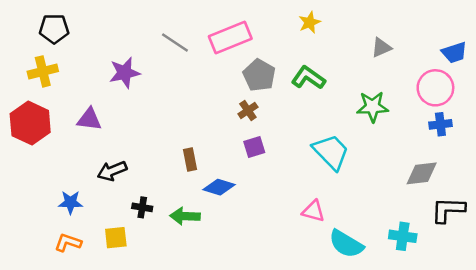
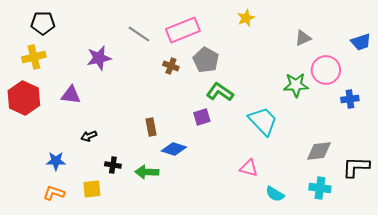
green L-shape: (308, 78) -> (220, 92), moved
pink circle: (435, 88) -> (326, 70), moved
brown cross: (248, 110) -> (171, 66), moved, turned -35
black arrow: (112, 171) -> (89, 136), size x0.7
gray diamond: (422, 173) -> (319, 151), moved
cyan semicircle: (346, 244) -> (275, 194), size x0.7

